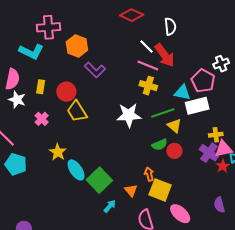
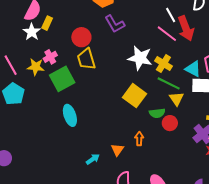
yellow cross: (148, 86) -> (163, 63), moved
yellow rectangle: (41, 87) -> (47, 23), moved
green line: (163, 113) -> (169, 83), turned 30
white star: (129, 115) -> (140, 58), moved
yellow star: (58, 152) -> (36, 67), moved, turned 30
green square: (99, 180) -> (62, 79), moved
yellow square: (160, 190) -> (134, 96), moved

